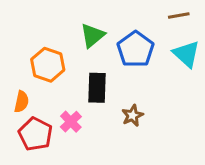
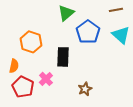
green triangle: (92, 35) -> (66, 13), moved
brown star: (132, 116) -> (85, 89), moved

